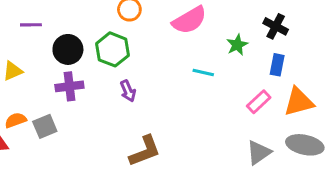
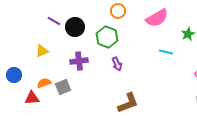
purple line: (31, 25) -> (54, 21), turned 32
black circle: (68, 49) -> (75, 27), moved

